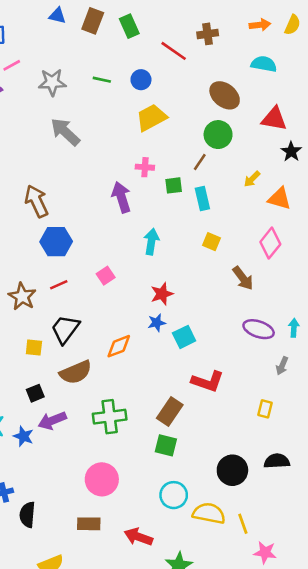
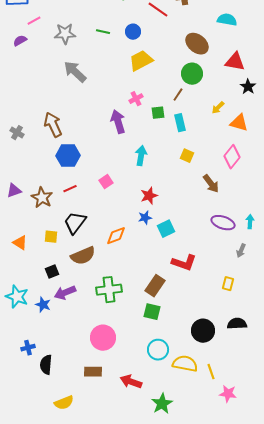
pink cross: (145, 167) -> (136, 99), turned -32

